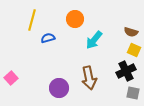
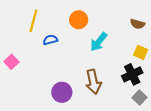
brown semicircle: (131, 32) -> (137, 24), moved
pink square: (11, 78) -> (11, 62), moved
gray square: (133, 93) -> (140, 98), turned 32

